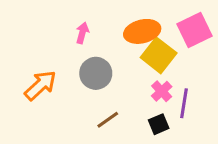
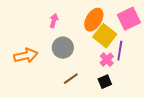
orange ellipse: (142, 31) -> (94, 20), turned -45
orange arrow: (40, 85) -> (26, 56), turned 30
purple line: (184, 103) -> (120, 51), moved

